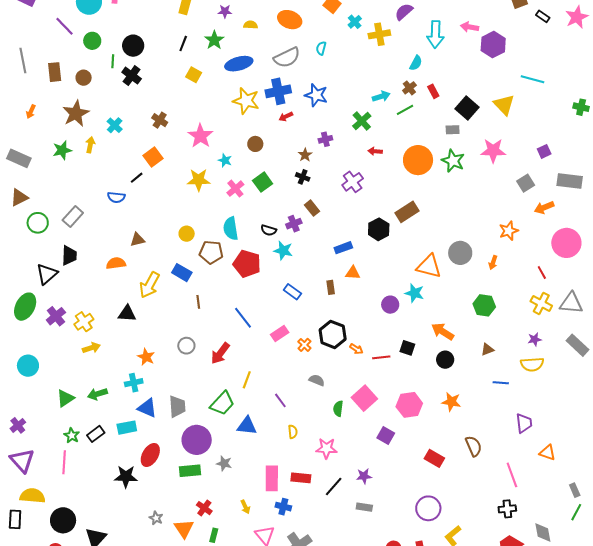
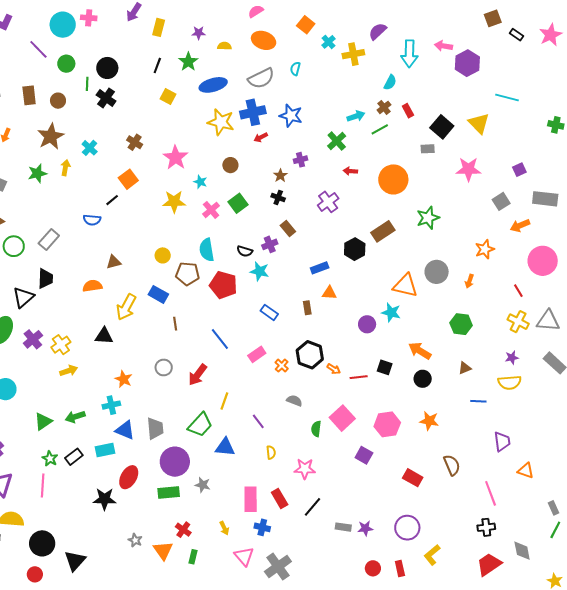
green star: (453, 161) -> (428, 218), moved, turned 30
purple star: (364, 476) -> (365, 528), moved
red rectangle: (301, 478) -> (280, 499), turned 54

